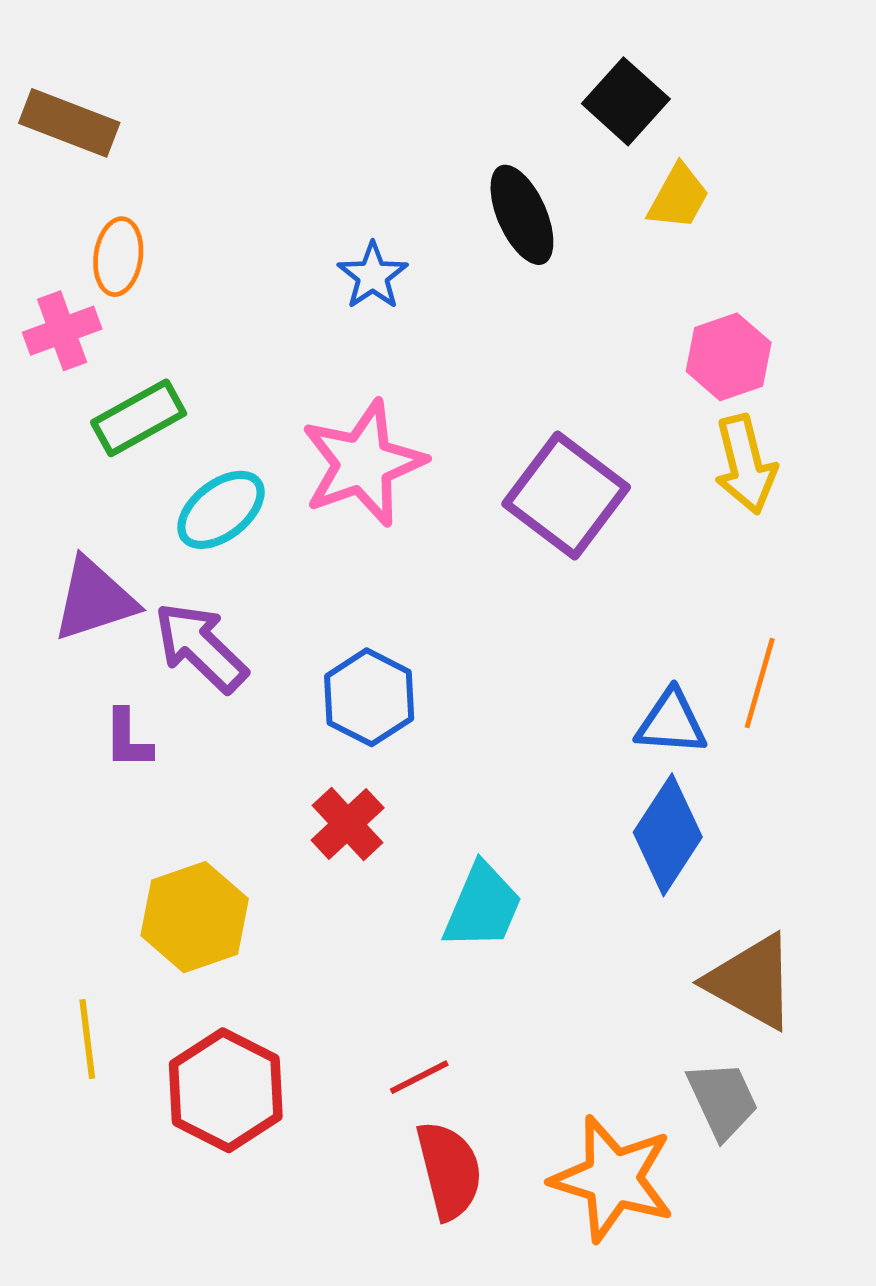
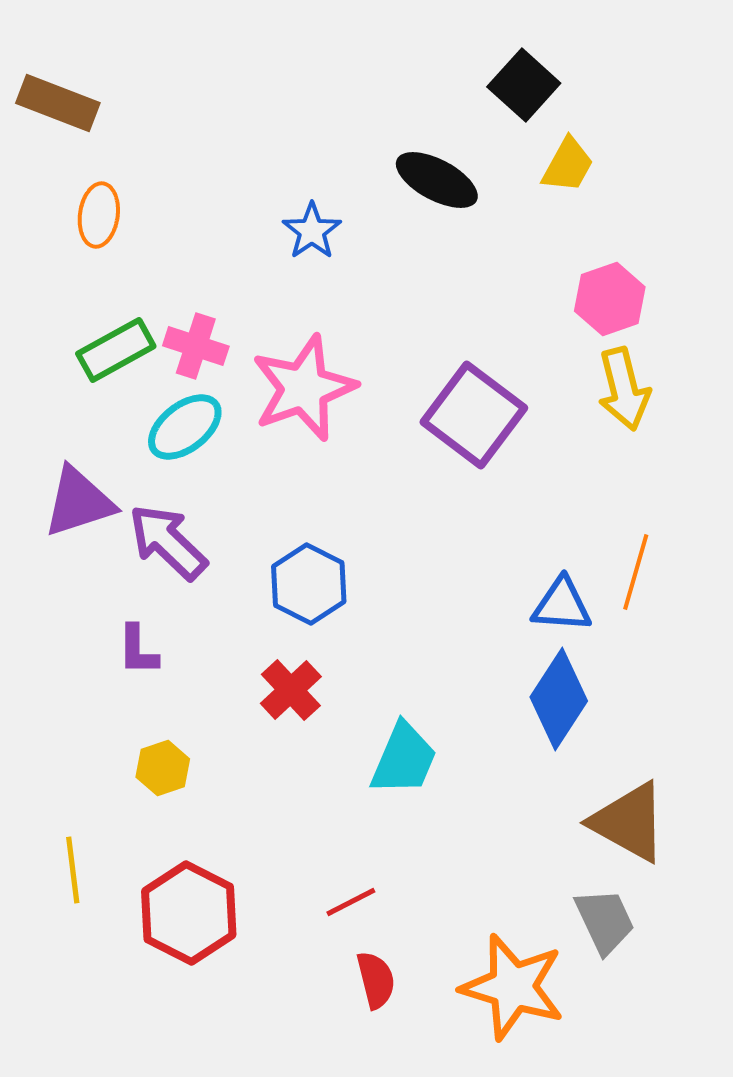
black ellipse: (522, 215) -> (437, 180), turned -38
pink cross: (62, 331) -> (196, 346), moved, turned 38
purple L-shape: (128, 739) -> (138, 650), moved
yellow hexagon: (195, 917) -> (163, 768), size x0.6
red semicircle: (449, 1170) -> (376, 980), size x0.7

